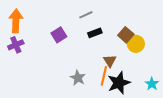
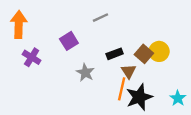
black rectangle: (95, 33) -> (115, 54), moved
brown square: (126, 35) -> (144, 54), moved
purple cross: (16, 45) -> (32, 57), moved, turned -35
gray star: (78, 78) -> (85, 73), moved

